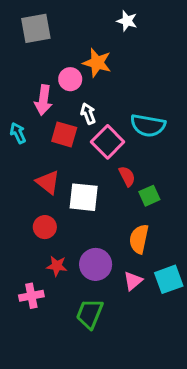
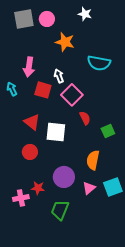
pink circle: (70, 79) -> (47, 19), moved
cyan semicircle: (148, 125) -> (99, 63), moved
green square: (149, 196) -> (108, 131), moved
red star: (57, 266) -> (38, 188), moved

